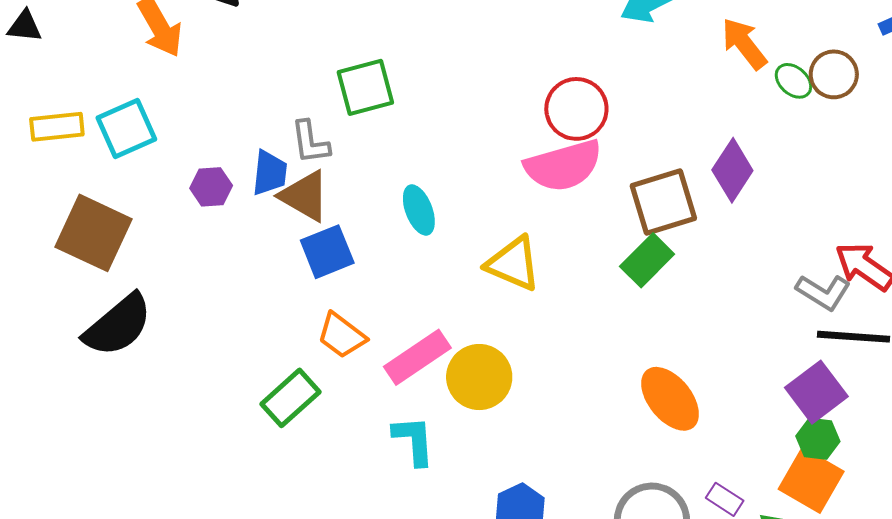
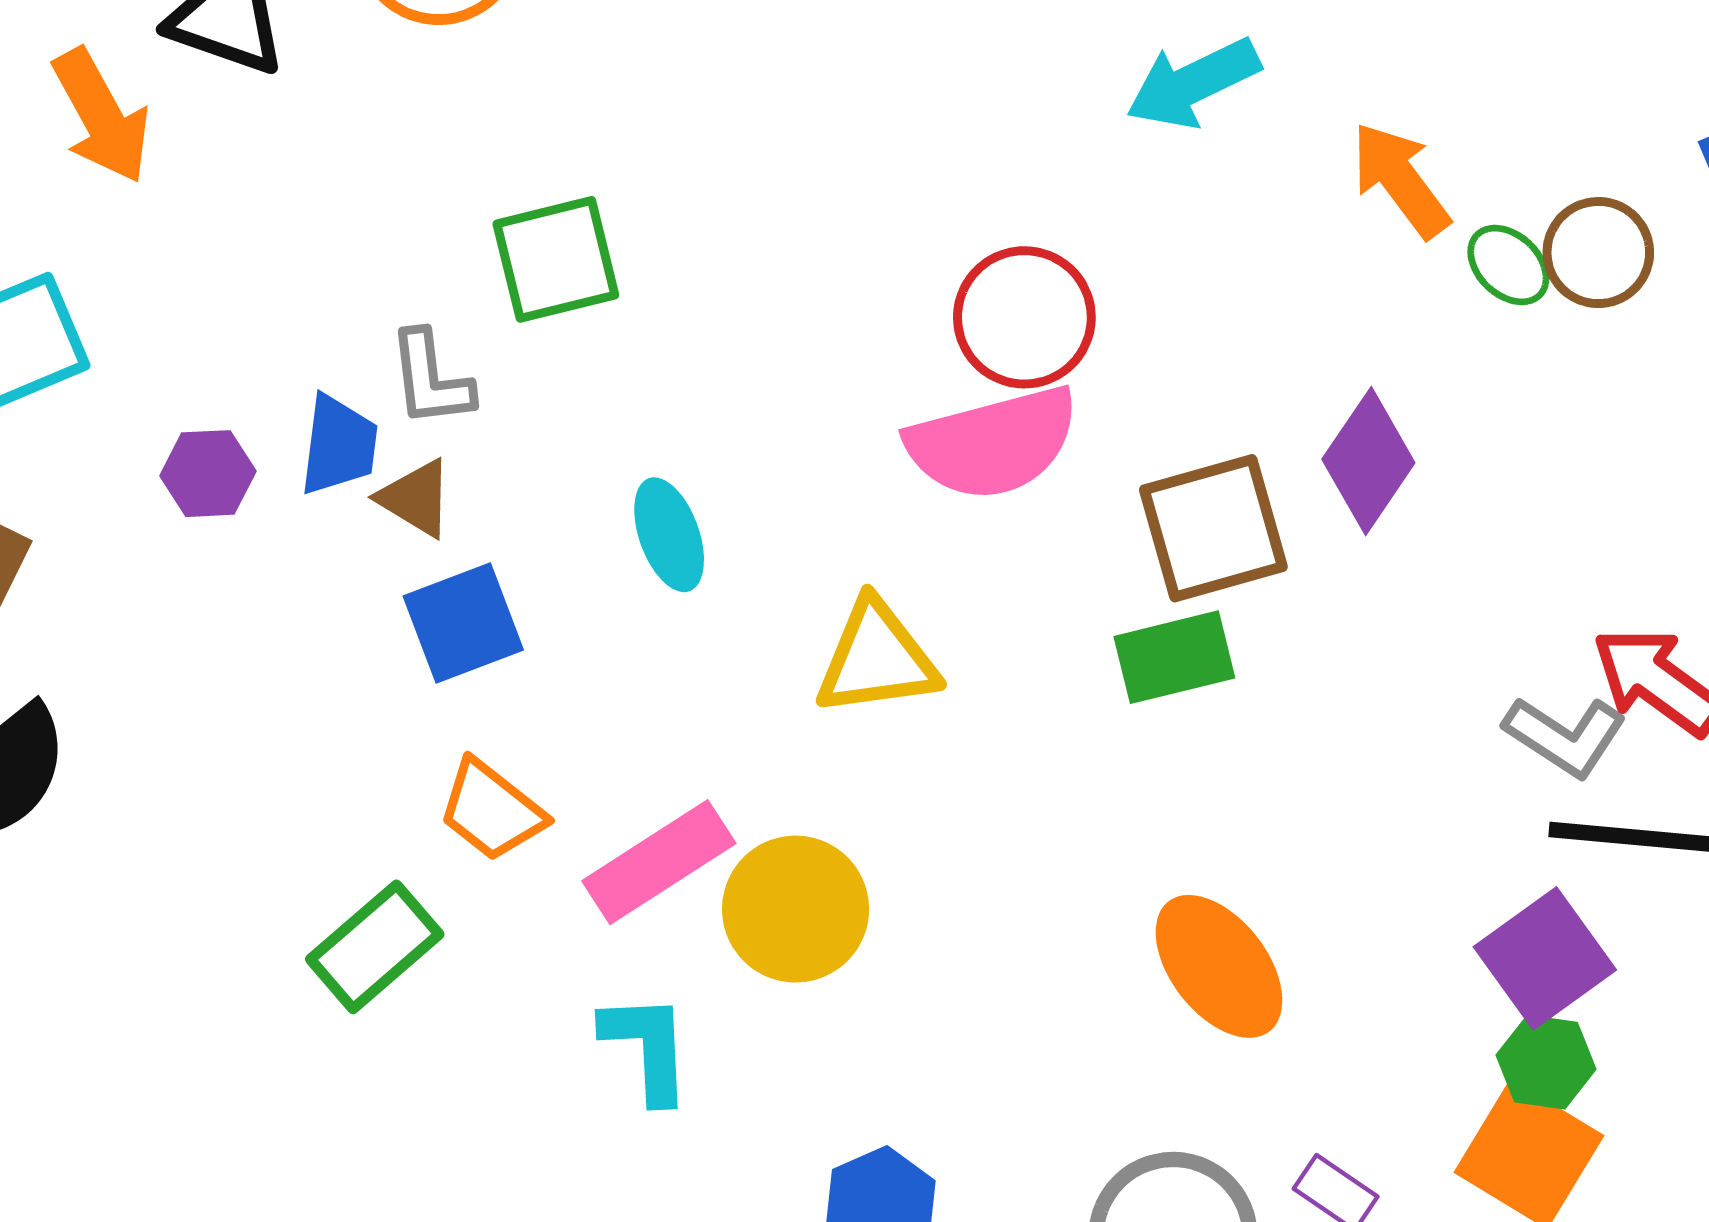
brown triangle: (305, 196) -> (416, 498), size x0.7
green rectangle: (647, 260) -> (1174, 657), turned 30
yellow triangle: (513, 264) -> (877, 659), turned -32

